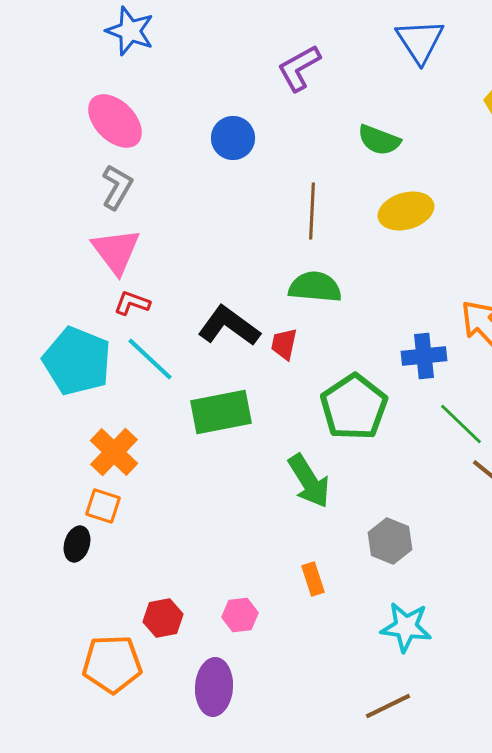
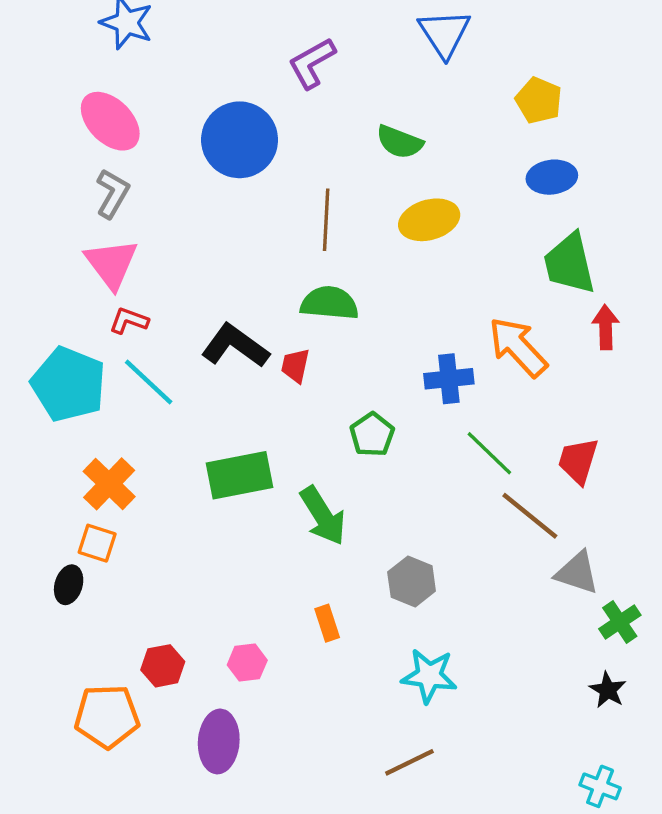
blue circle: (233, 138) -> (240, 140), size x1.6
green pentagon: (354, 407) -> (372, 435), size x0.6
green rectangle: (221, 412) -> (240, 475), moved

